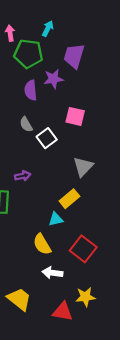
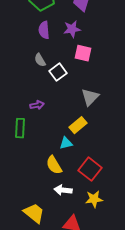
purple star: (53, 79) -> (72, 29), moved
yellow star: (85, 297) -> (94, 199), moved

